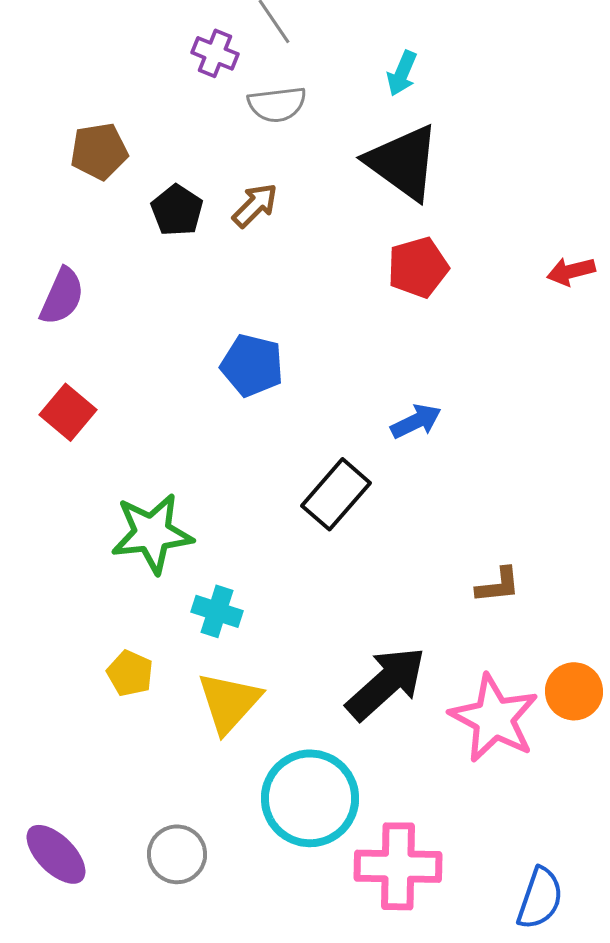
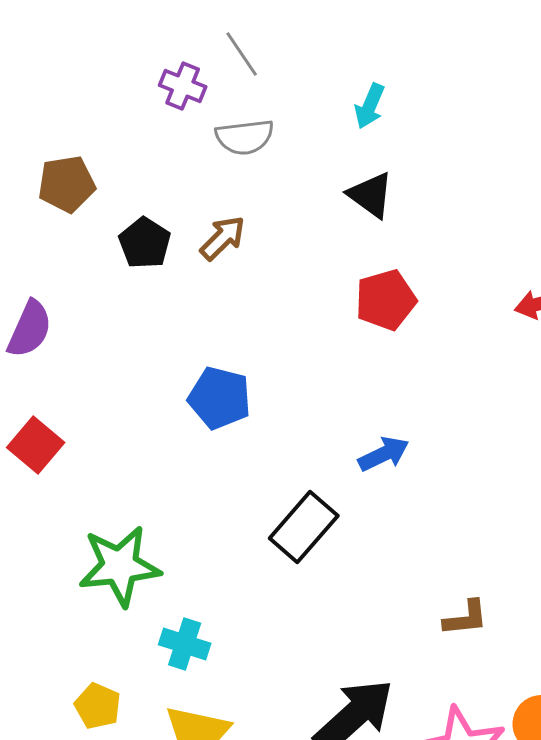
black triangle: (403, 162) -> (371, 195), size x0.6

